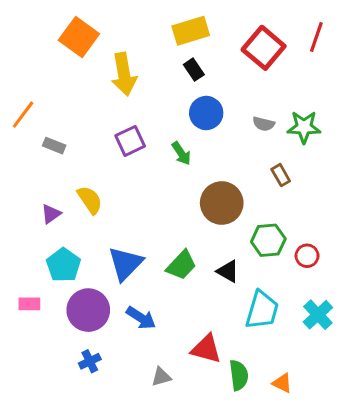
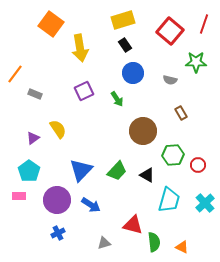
green star: (304, 127) -> (196, 62), moved
cyan pentagon: (63, 265) -> (29, 171), moved

